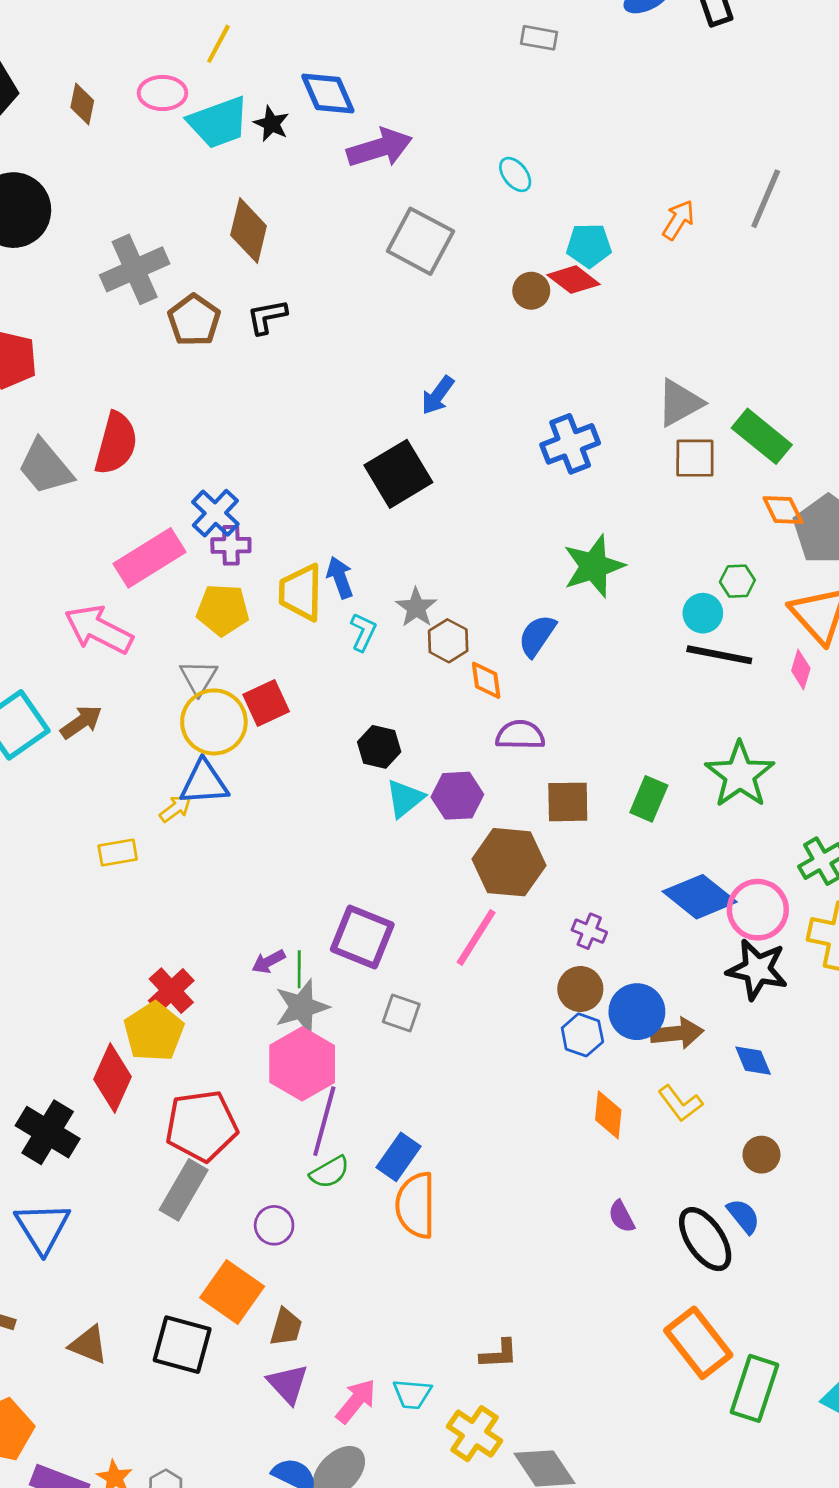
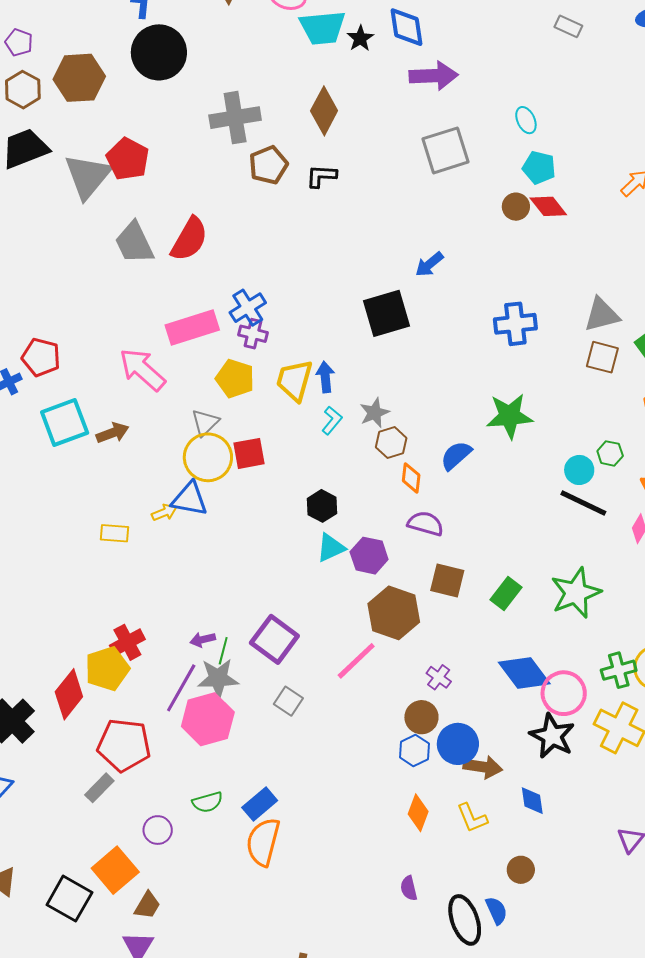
gray square: (420, 241) -> (446, 150), turned 30
cyan pentagon: (589, 245) -> (539, 168), moved
purple line: (324, 1121) -> (181, 688), moved
gray rectangle: (184, 1190) -> (99, 788), size x0.7

